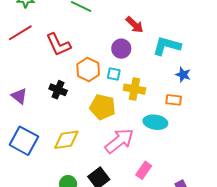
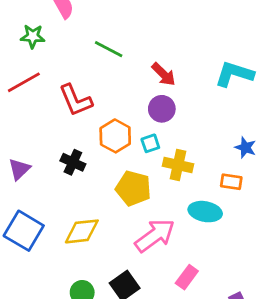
red arrow: (135, 25) -> (164, 74), moved
cyan L-shape: (167, 46) -> (234, 74), moved
cyan square: (114, 74) -> (150, 143), turned -32
purple triangle: (19, 96) -> (19, 169), turned 36

